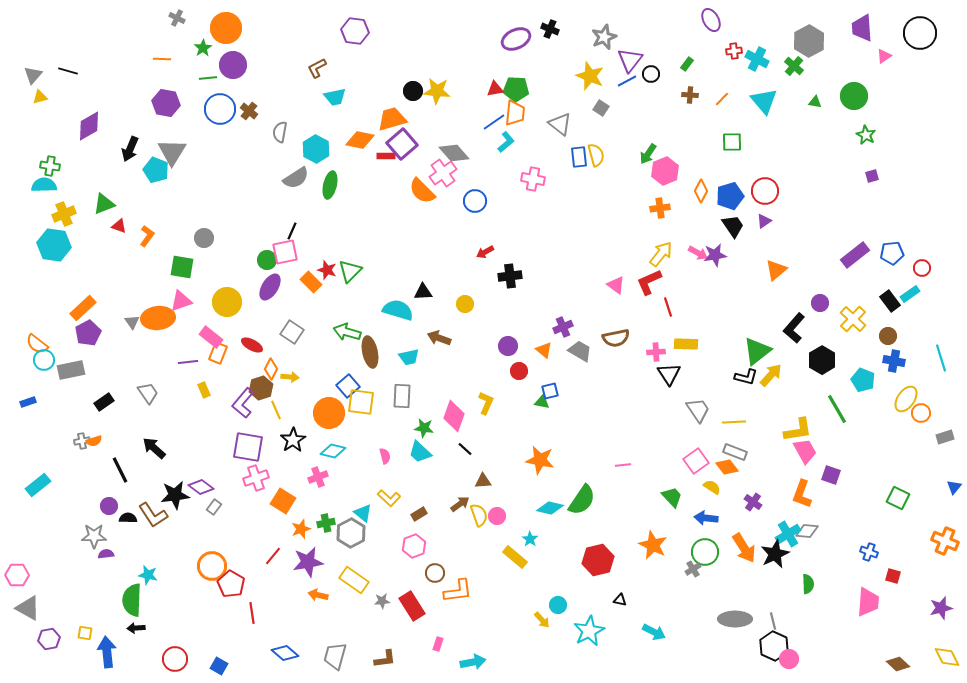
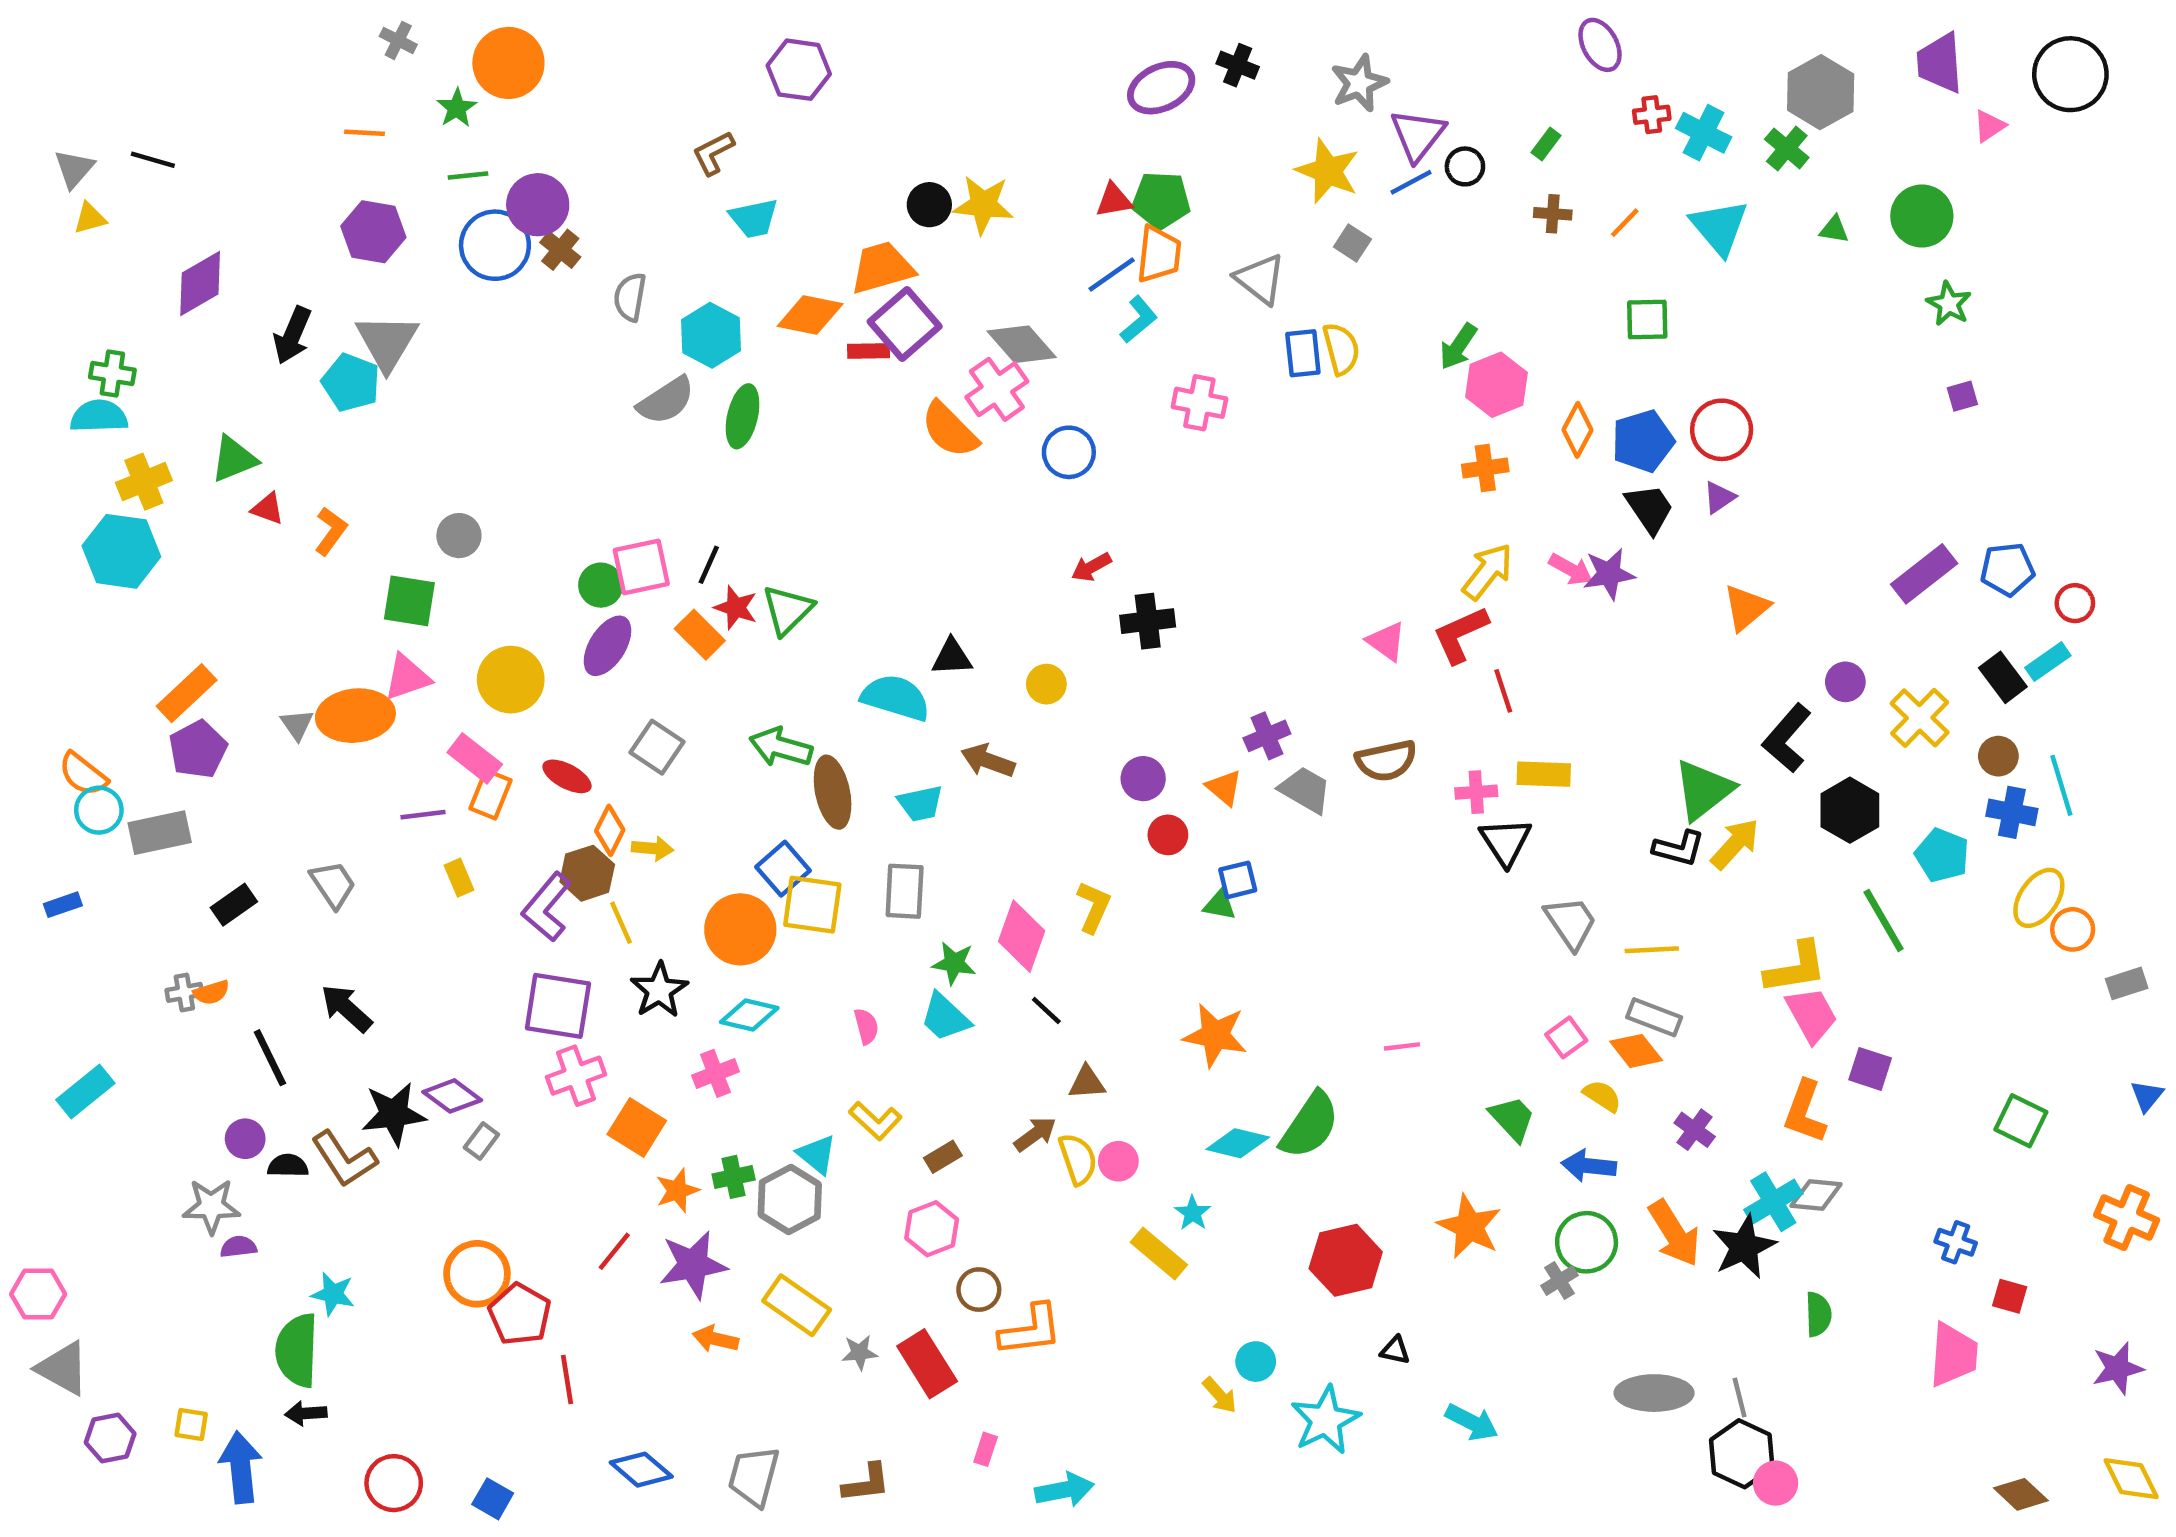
purple circle: (233, 65) -> (538, 205), moved
black line: (292, 231) -> (709, 565), moved
cyan line: (941, 358) -> (2061, 785), moved
pink square: (696, 461) -> (1566, 1037), size x0.7

